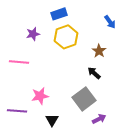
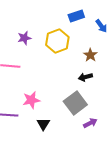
blue rectangle: (59, 14) -> (76, 16), moved
black arrow: (94, 73) -> (85, 77), turned -56

